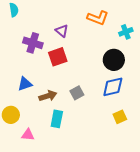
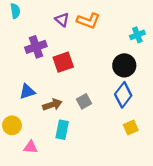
orange L-shape: (98, 18) -> (88, 21), moved
purple triangle: (62, 31) -> (62, 20), moved
purple cross: (33, 43) -> (36, 47), turned -36
blue diamond: (113, 87) -> (123, 95), turned -40

